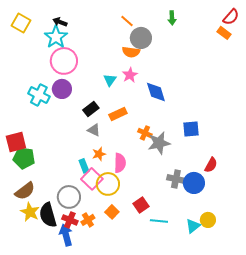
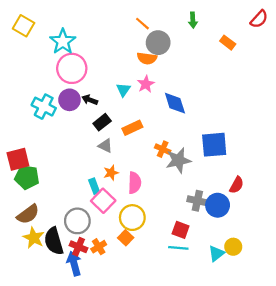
black arrow: (60, 22) -> (90, 100), moved
orange rectangle: (224, 33) -> (228, 43), moved
blue square: (191, 129) -> (214, 145), size x1.4
yellow circle: (108, 184) -> (132, 218), moved
red square: (141, 205) -> (181, 230), moved, turned -35

